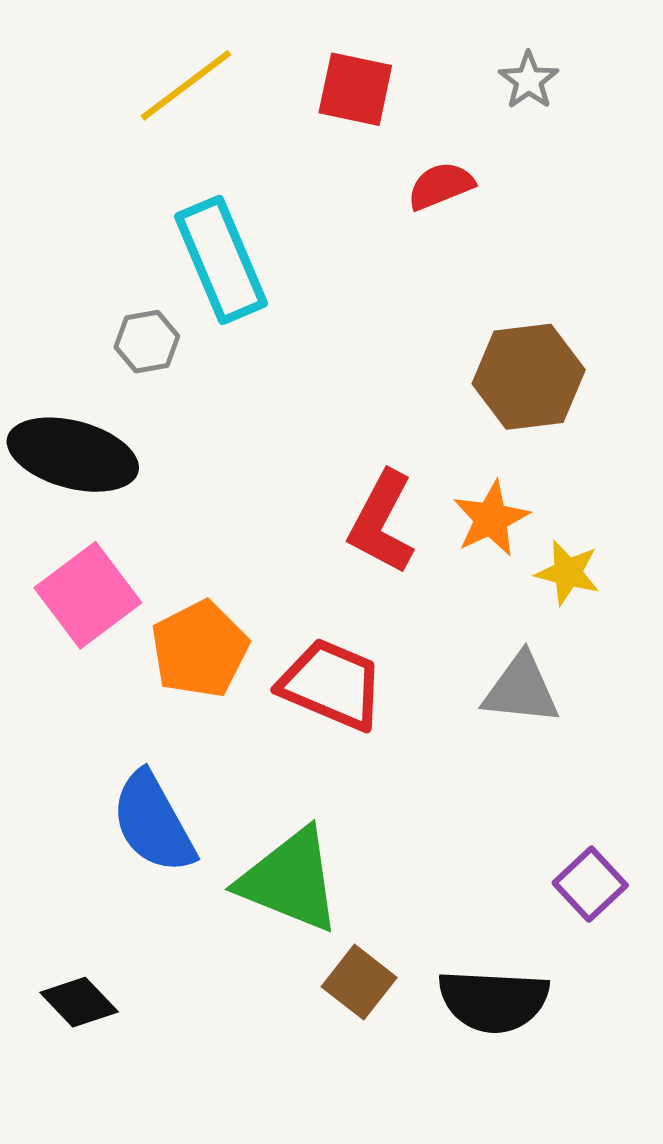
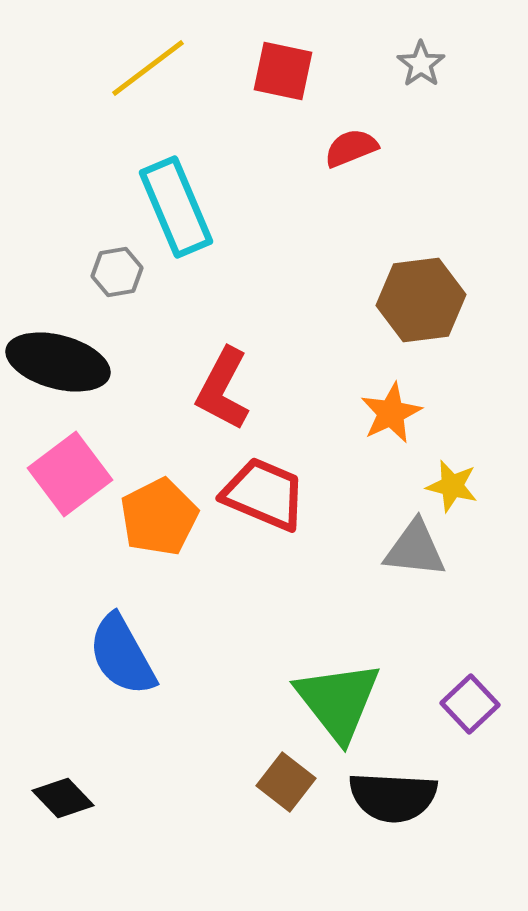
red L-shape: (382, 522) -> (223, 389), moved
yellow star: (568, 573) -> (452, 486), moved
red trapezoid: (332, 684) -> (264, 494), moved
green triangle: (290, 880) -> (338, 701), moved, turned 30

